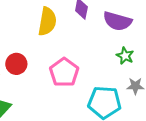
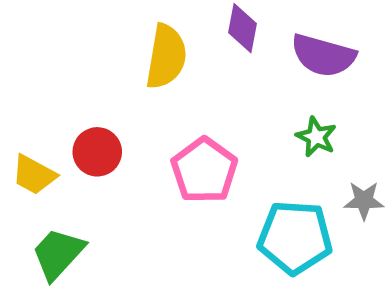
green star: (125, 56) -> (316, 137), moved

